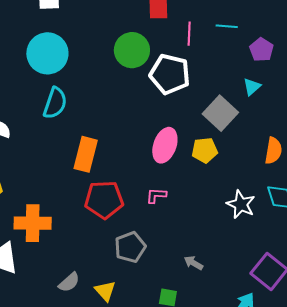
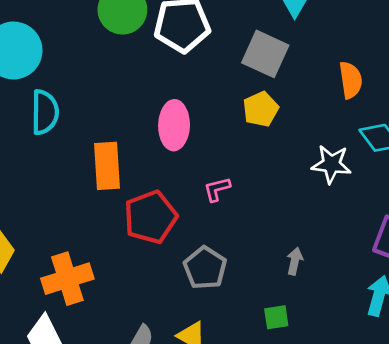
pink ellipse: (165, 145) -> (174, 125), moved
gray arrow: (193, 263) -> (295, 261), turned 90

